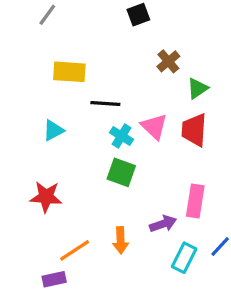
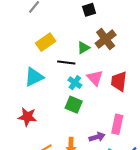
brown cross: (168, 61) -> (106, 39), size x1.5
yellow rectangle: (69, 72) -> (46, 42), turned -42
green triangle: (197, 88) -> (83, 48), moved
cyan triangle: (53, 130) -> (34, 77), size x1.5

